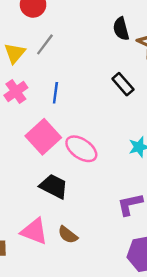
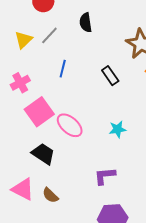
black semicircle: (121, 29) -> (86, 23), moved
pink cross: (16, 92) -> (20, 83), moved
blue line: (55, 93) -> (63, 69), moved

